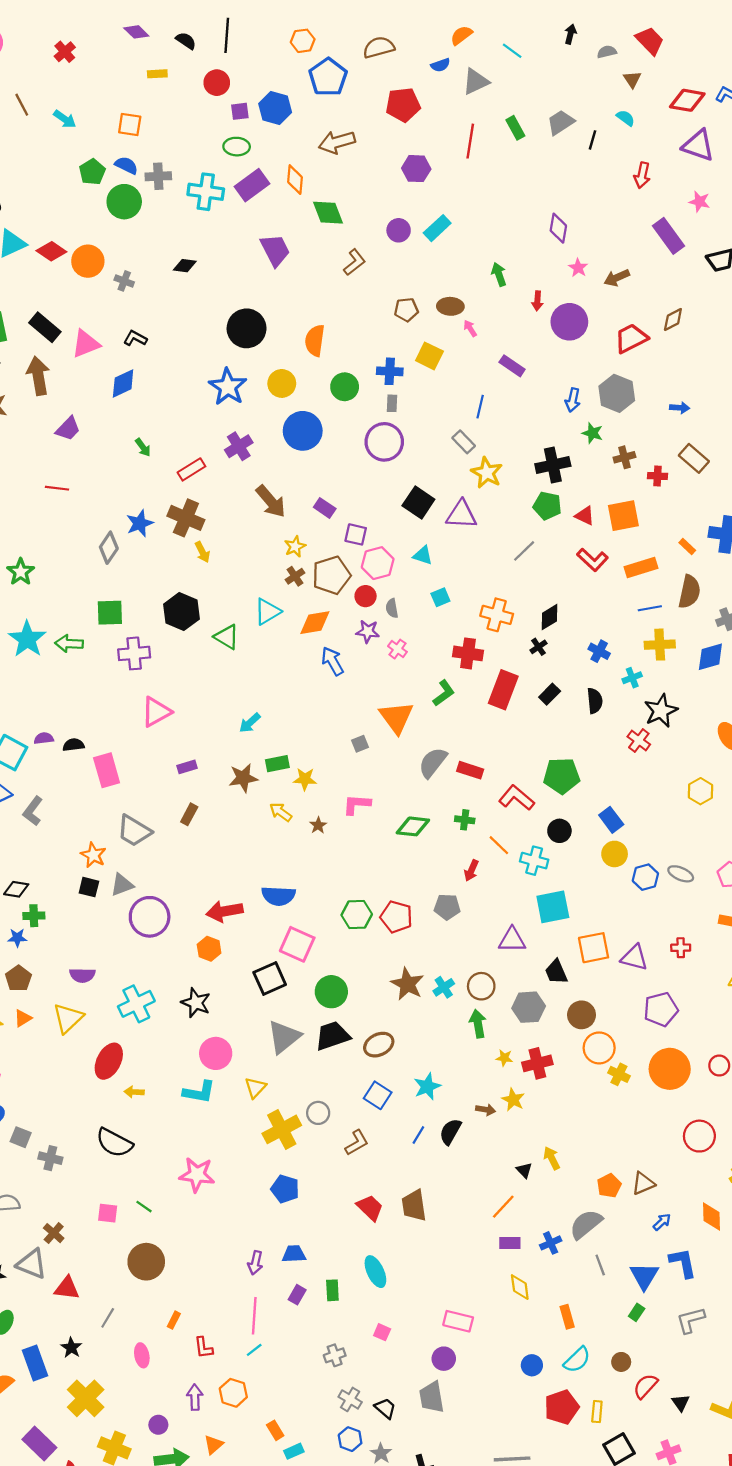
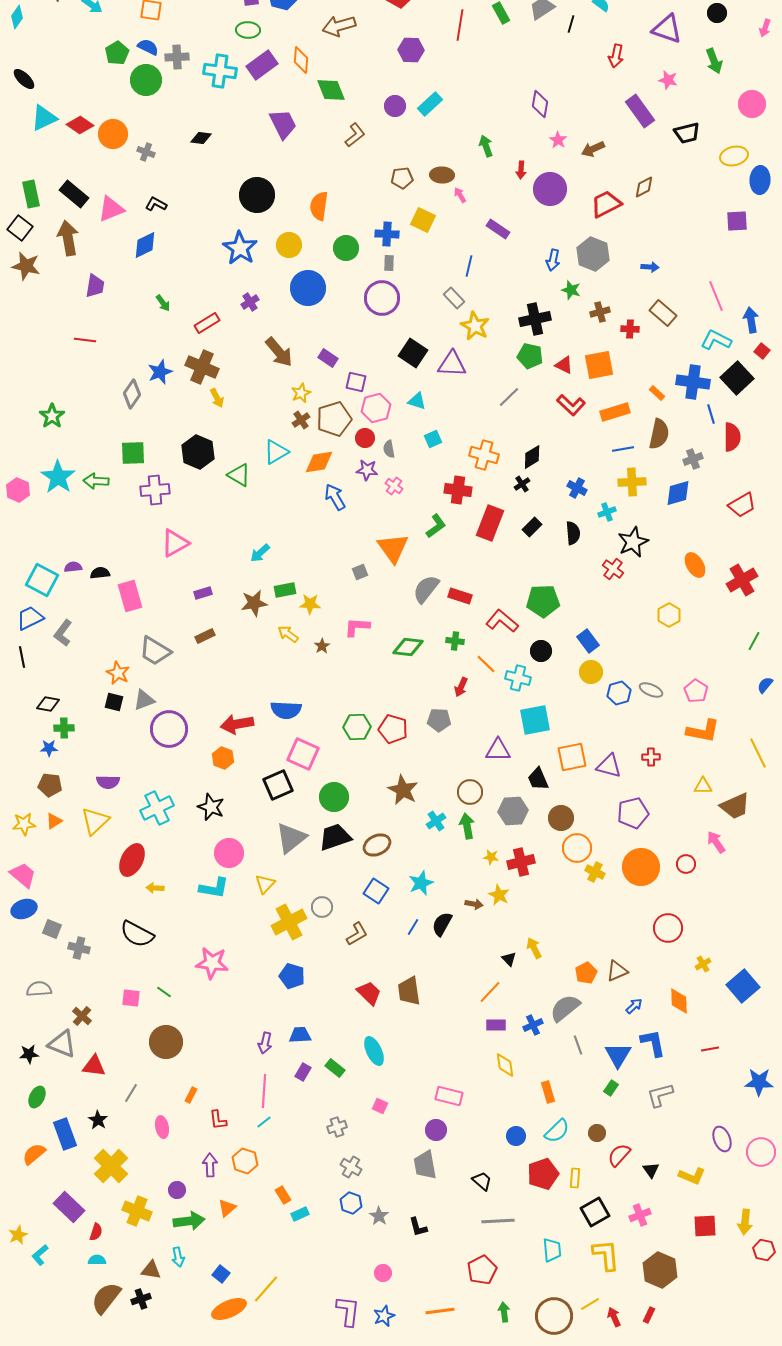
purple trapezoid: (68, 429) -> (95, 286), turned -35
purple cross: (239, 446) -> (250, 302), size x0.7
brown rectangle: (189, 814) -> (205, 636), turned 36
brown pentagon: (18, 978) -> (50, 785), turned -30
cyan cross: (444, 987) -> (436, 821), moved
green rectangle: (332, 1290) -> (335, 1068), turned -48
black trapezoid: (385, 1408) -> (482, 1181), moved

